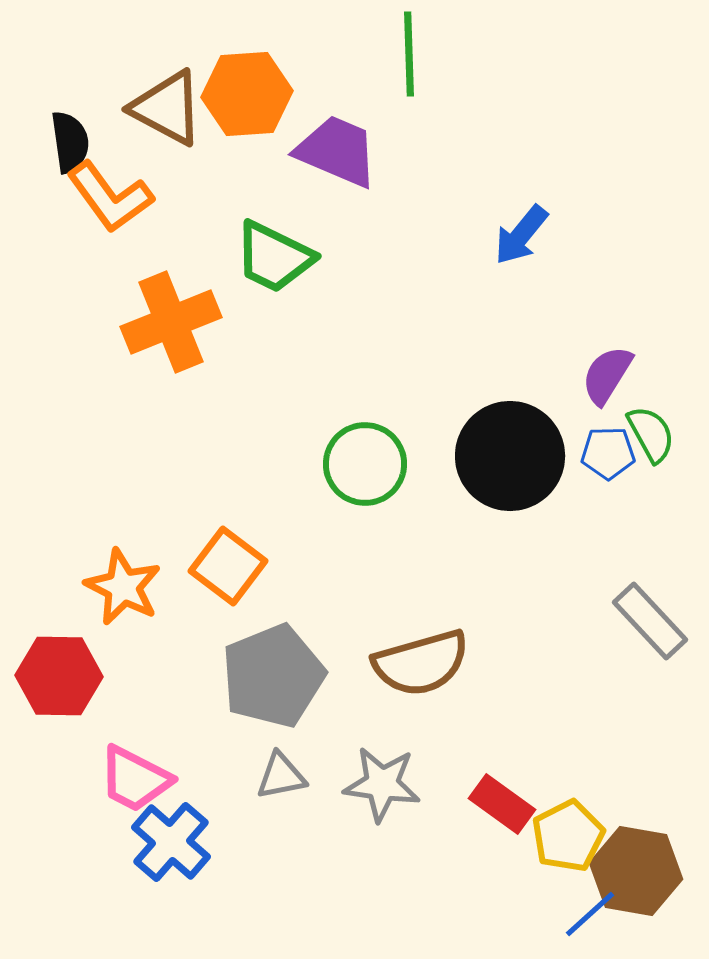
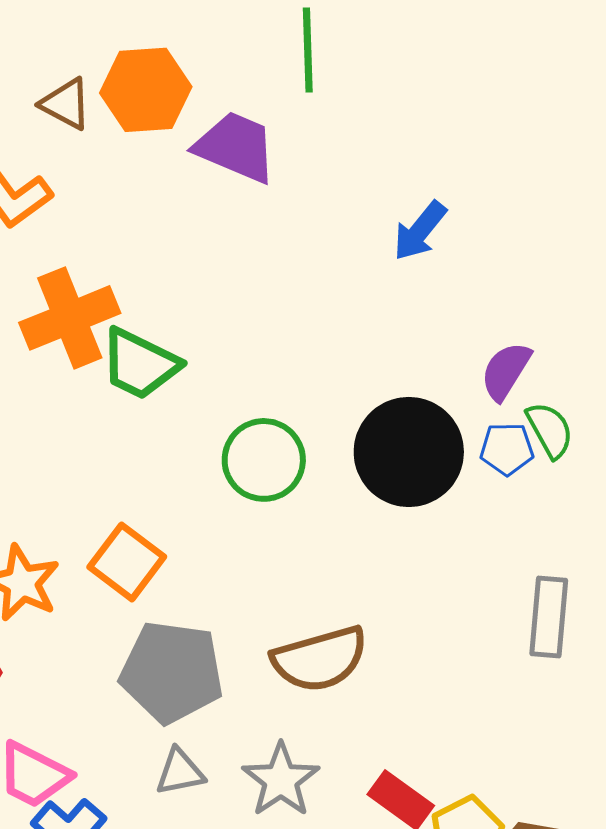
brown triangle: (167, 108) -> (66, 104), size x0.7
green trapezoid: (274, 257) -> (140, 364), moved
gray rectangle: (650, 621) -> (549, 617), turned 48
gray pentagon: (273, 676) -> (172, 672), turned 30
gray star: (382, 784) -> (281, 780), turned 30

